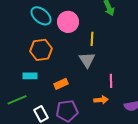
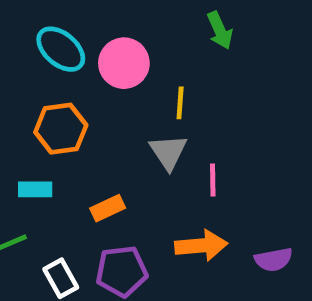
pink line: (111, 81) -> (213, 180), moved
orange arrow: (101, 100) -> (201, 246), size x1.5

